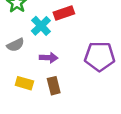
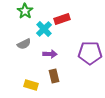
yellow rectangle: (24, 83) -> (31, 85), moved

